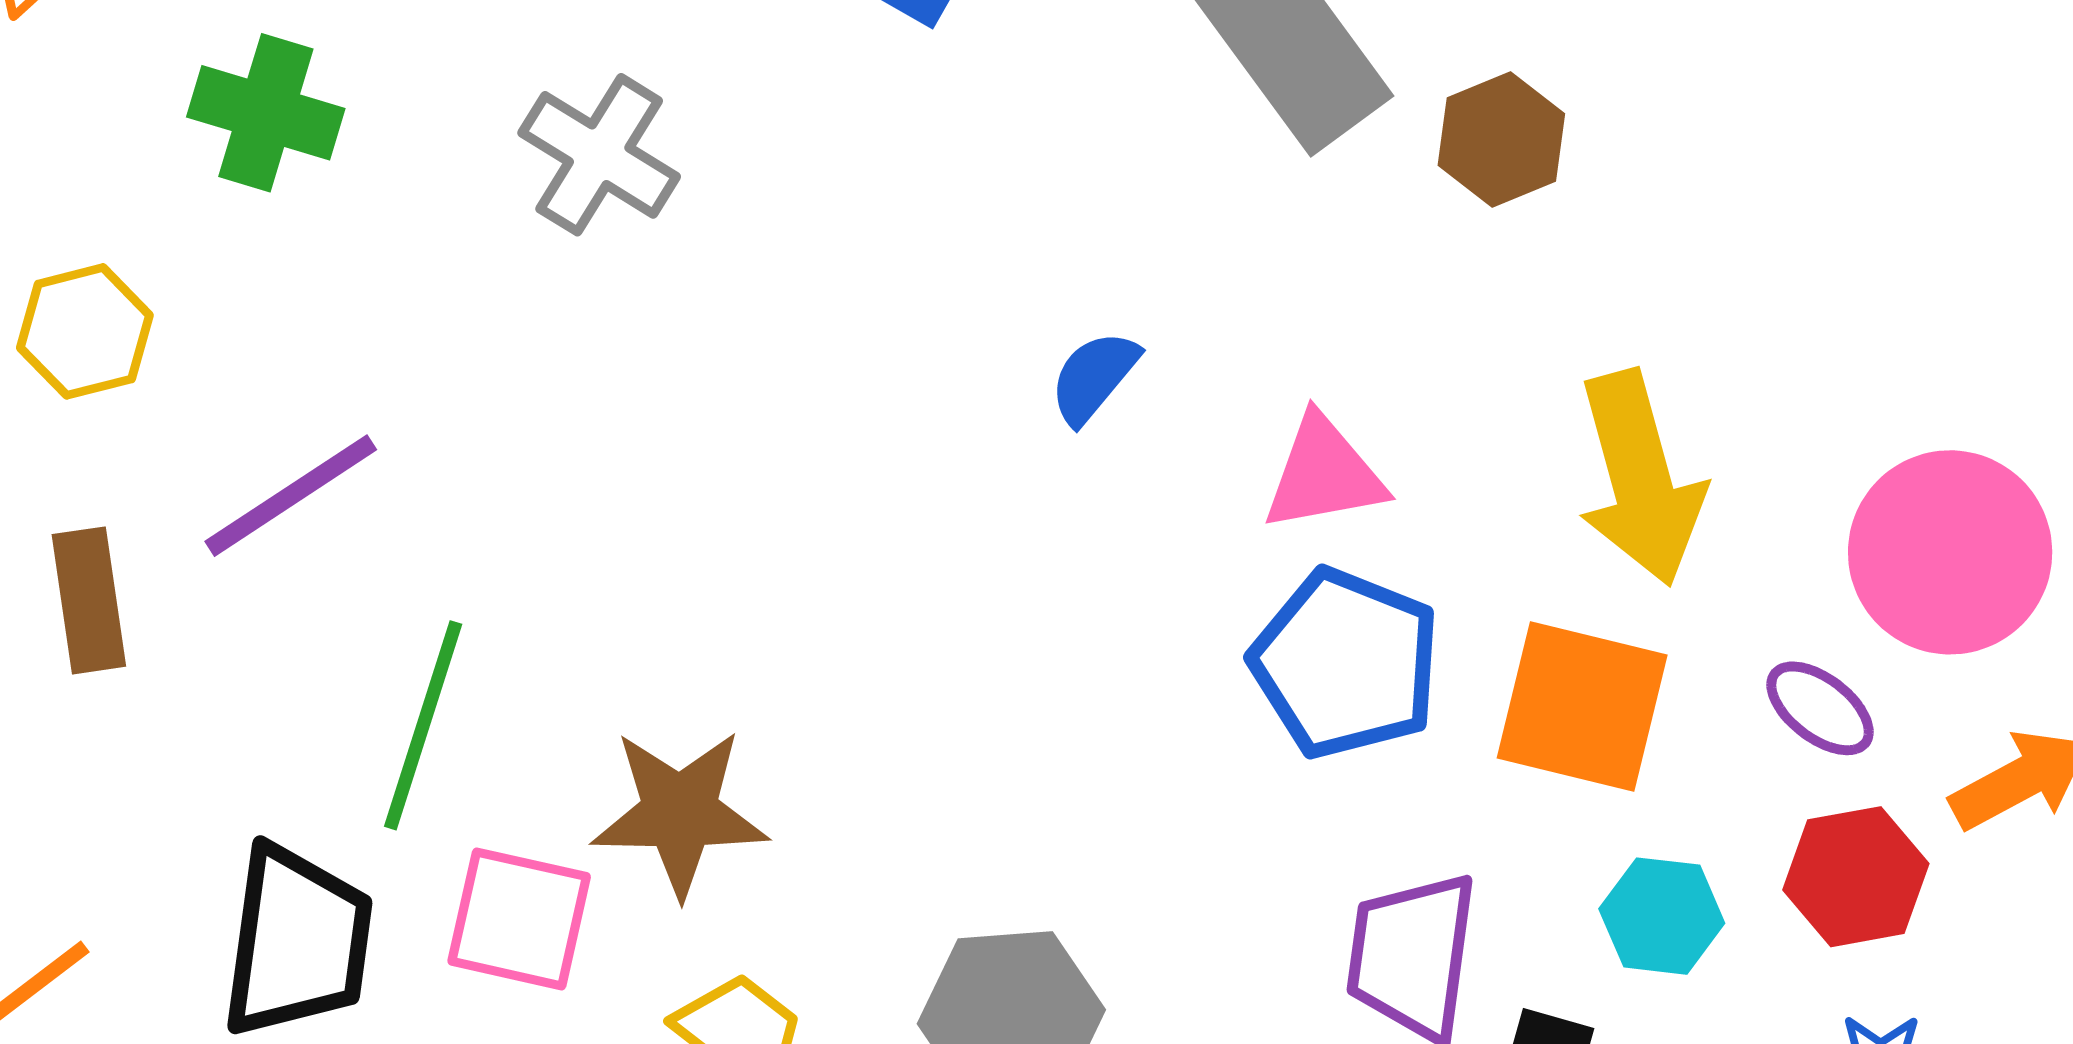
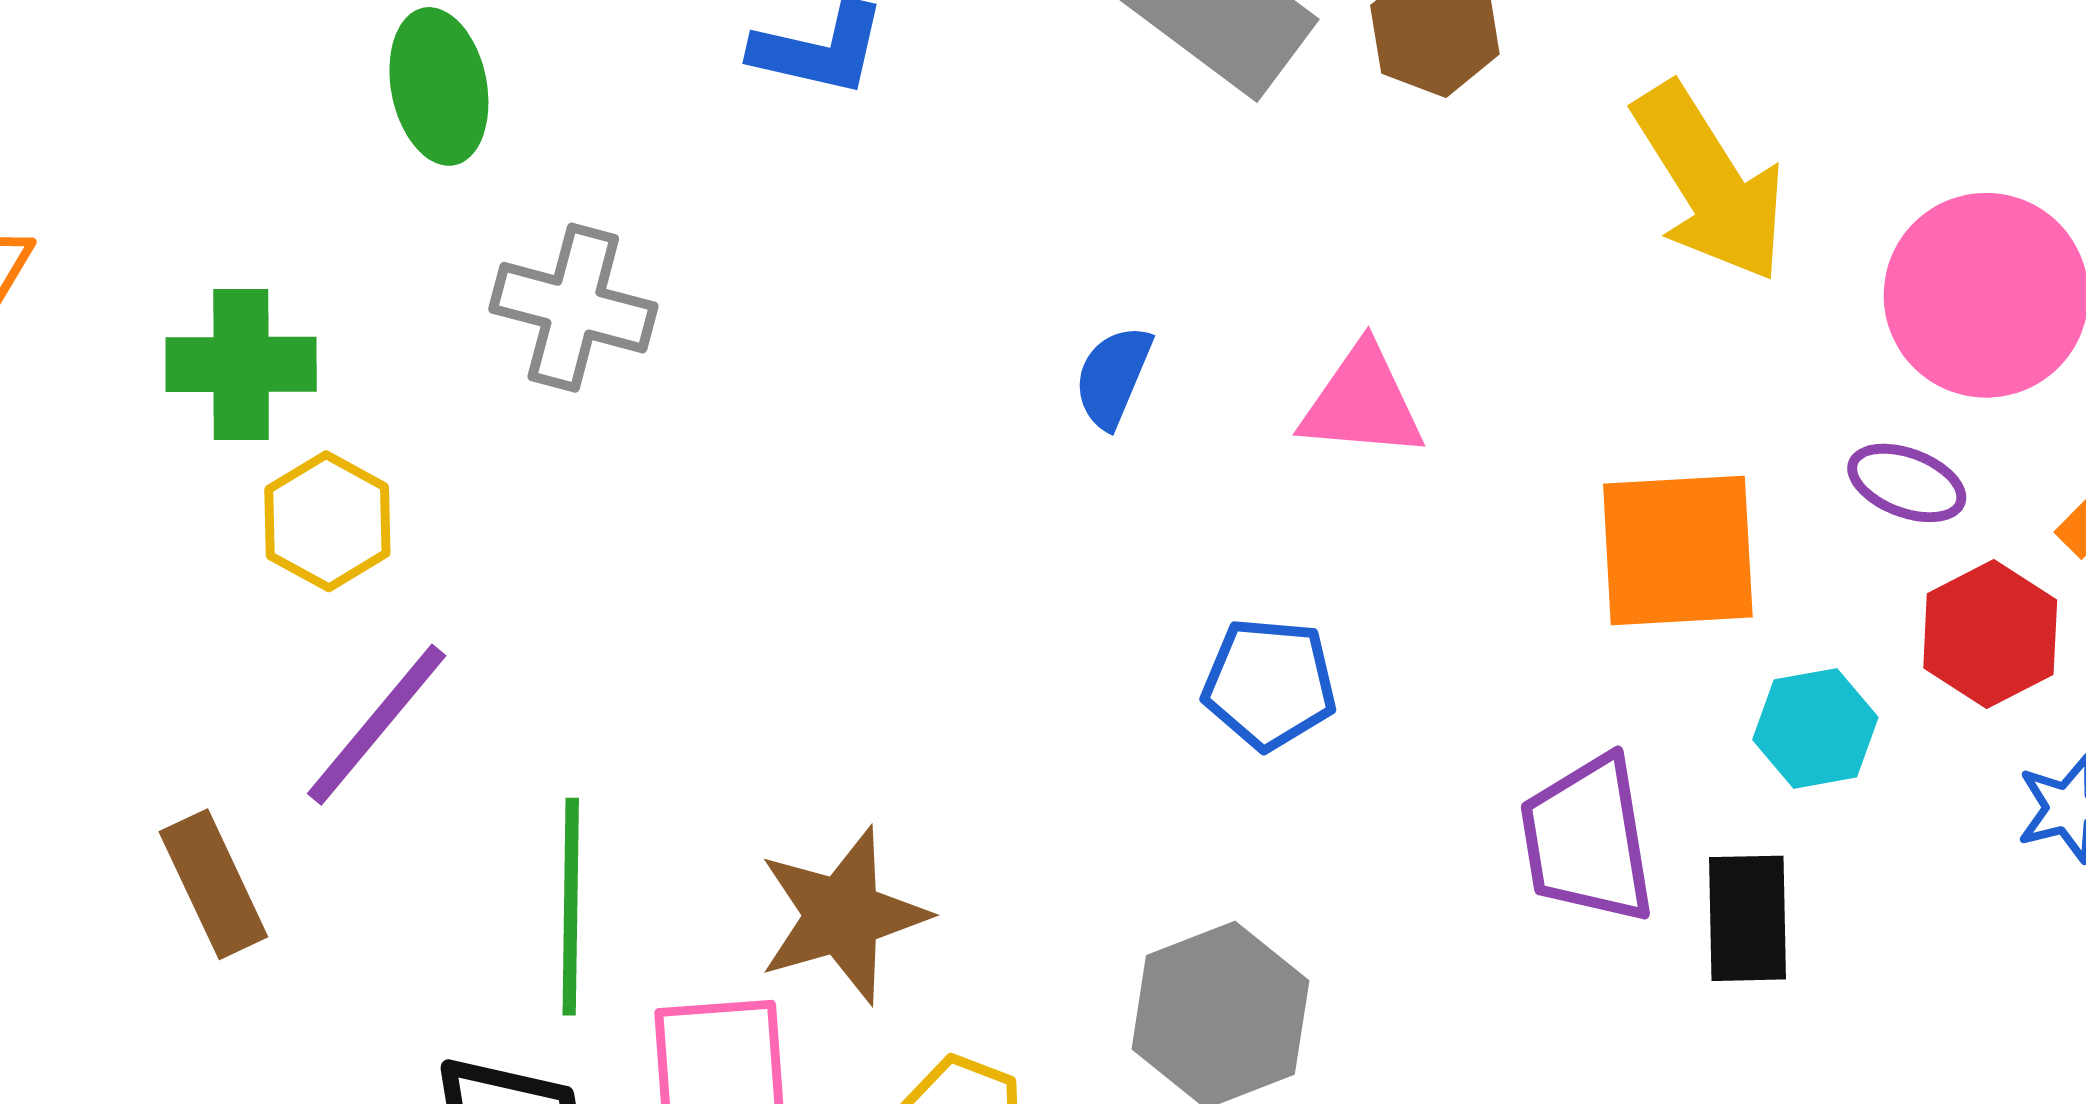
yellow hexagon: (85, 331) -> (327, 521), moved
pink triangle: (1324, 474) -> (1362, 402), turned 32
yellow arrow: (1640, 478) -> (1710, 182), moved
blue pentagon: (1346, 663) -> (1269, 684), moved, size x0.7

